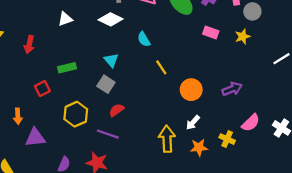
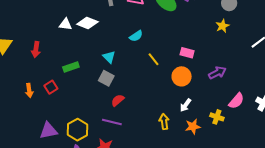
white triangle: (65, 19) -> (65, 24), turned 32
white diamond: (111, 19) -> (87, 23), moved
pink rectangle: (211, 33) -> (187, 53), moved
cyan semicircle: (144, 39) -> (136, 36), turned -88
yellow hexagon: (76, 114) -> (78, 130), moved
orange arrow: (18, 116) -> (29, 90), moved
yellow arrow: (167, 139) -> (164, 122), size x0.7

